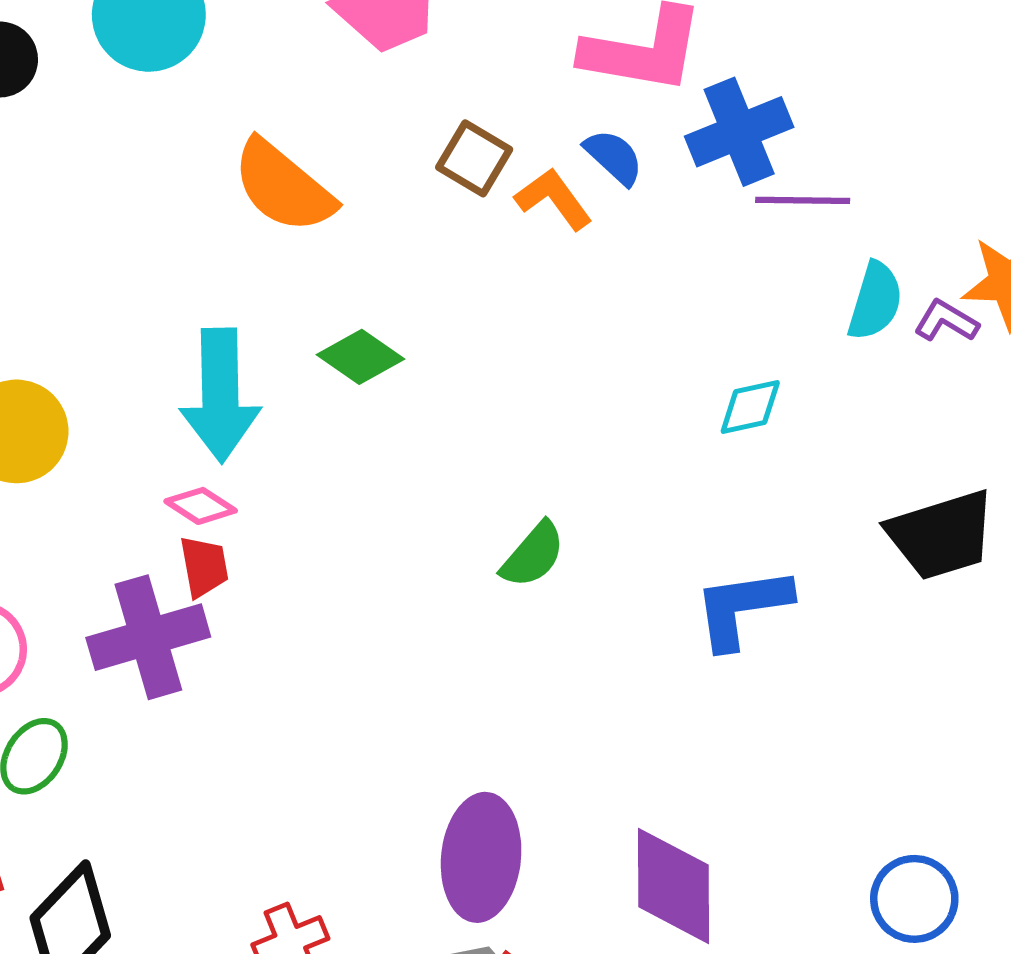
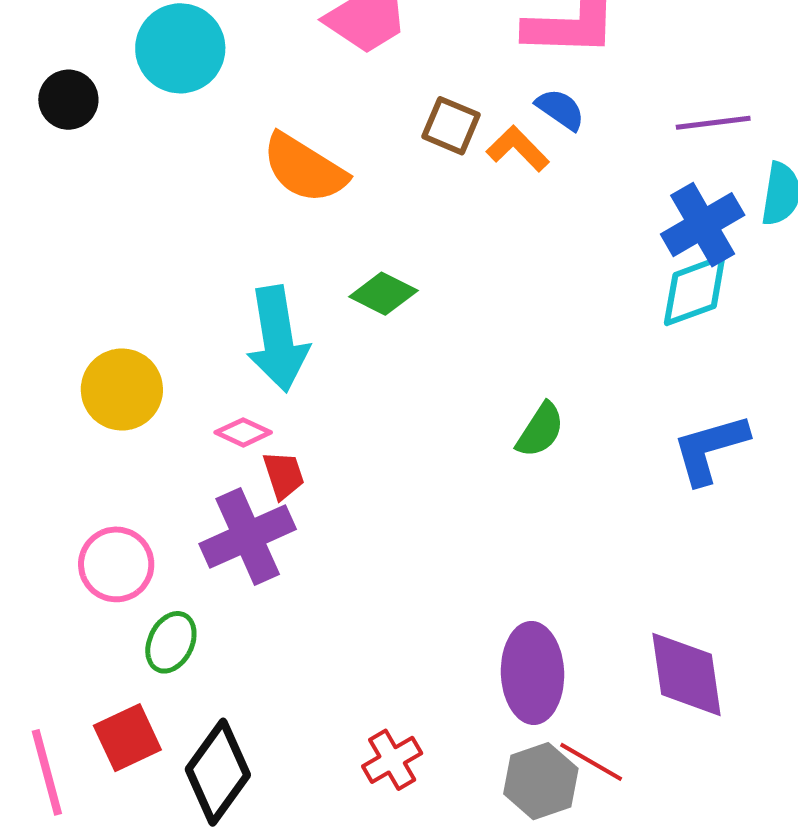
blue cross: (739, 132) -> (703, 225), moved
cyan diamond: (750, 407) -> (695, 290), size x1.5
pink diamond: (201, 506) -> (243, 432), moved

